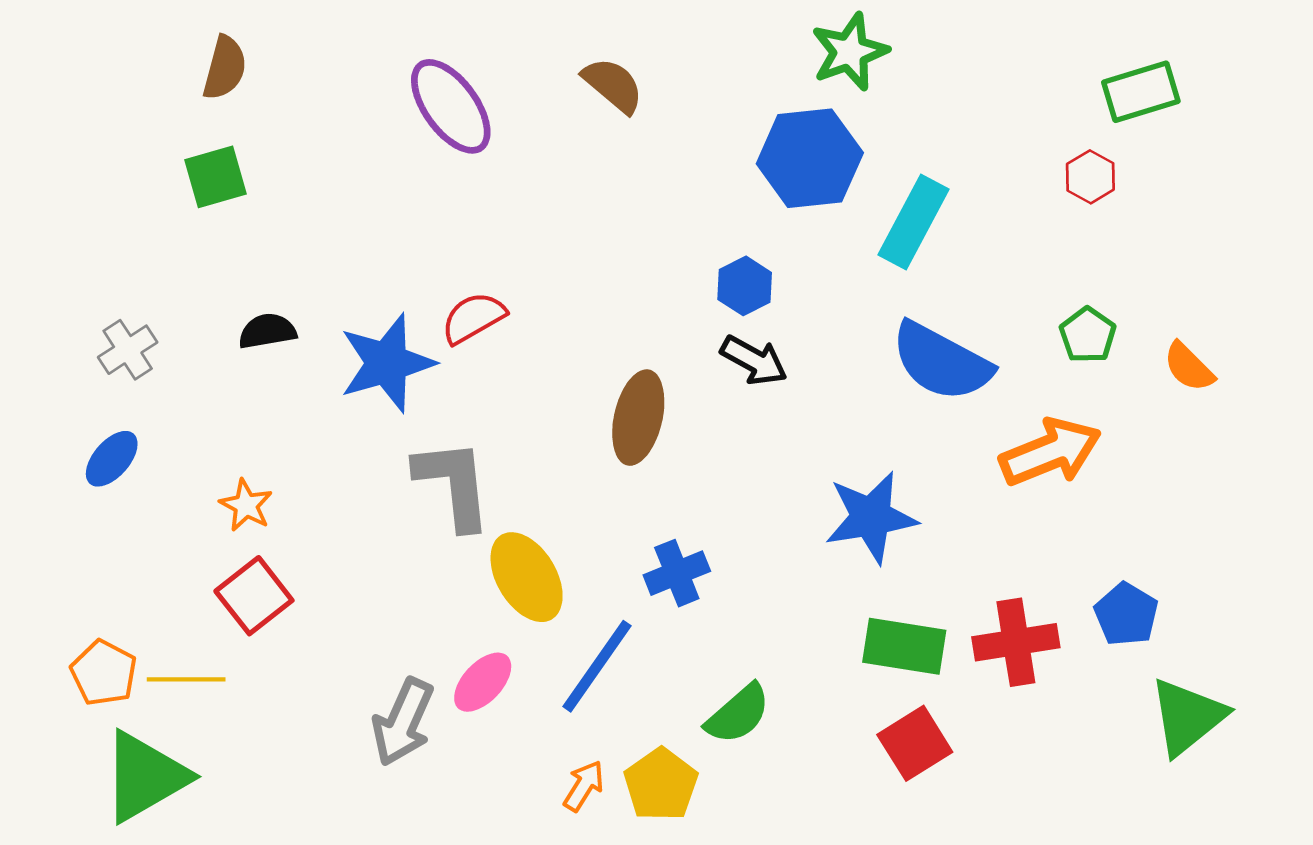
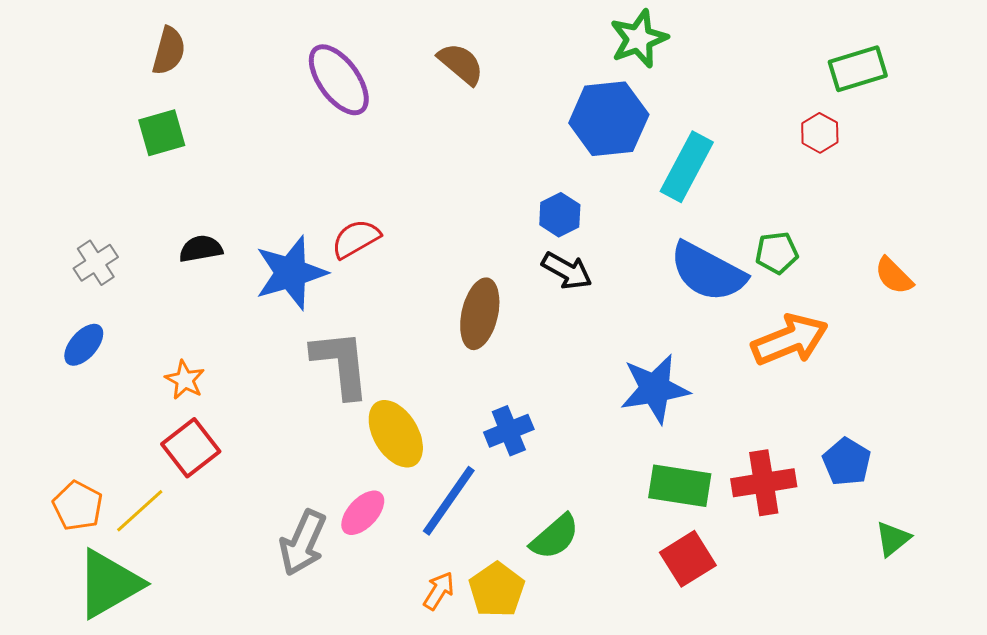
green pentagon: (1088, 335) -> (777, 253), moved, turned 30
yellow line: (186, 679) -> (140, 511), turned -42
green triangle: (1187, 717) -> (893, 539), size x0.6

